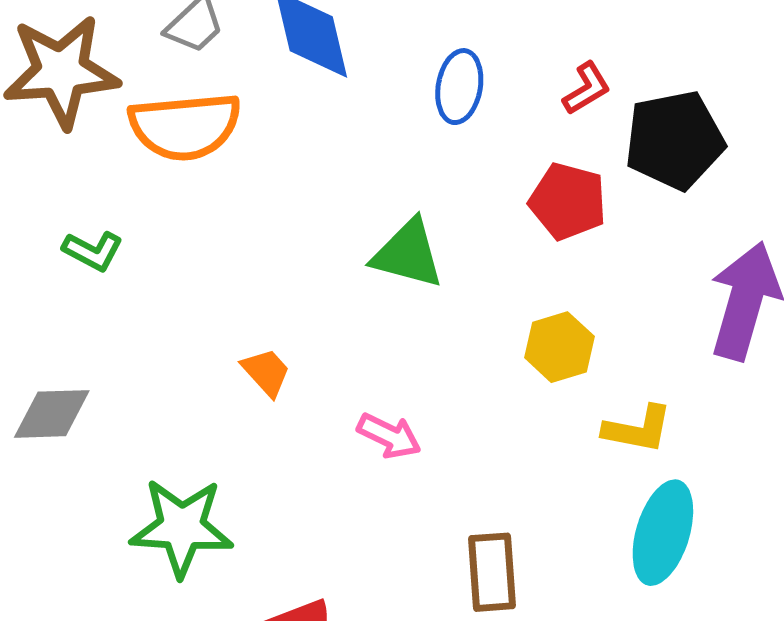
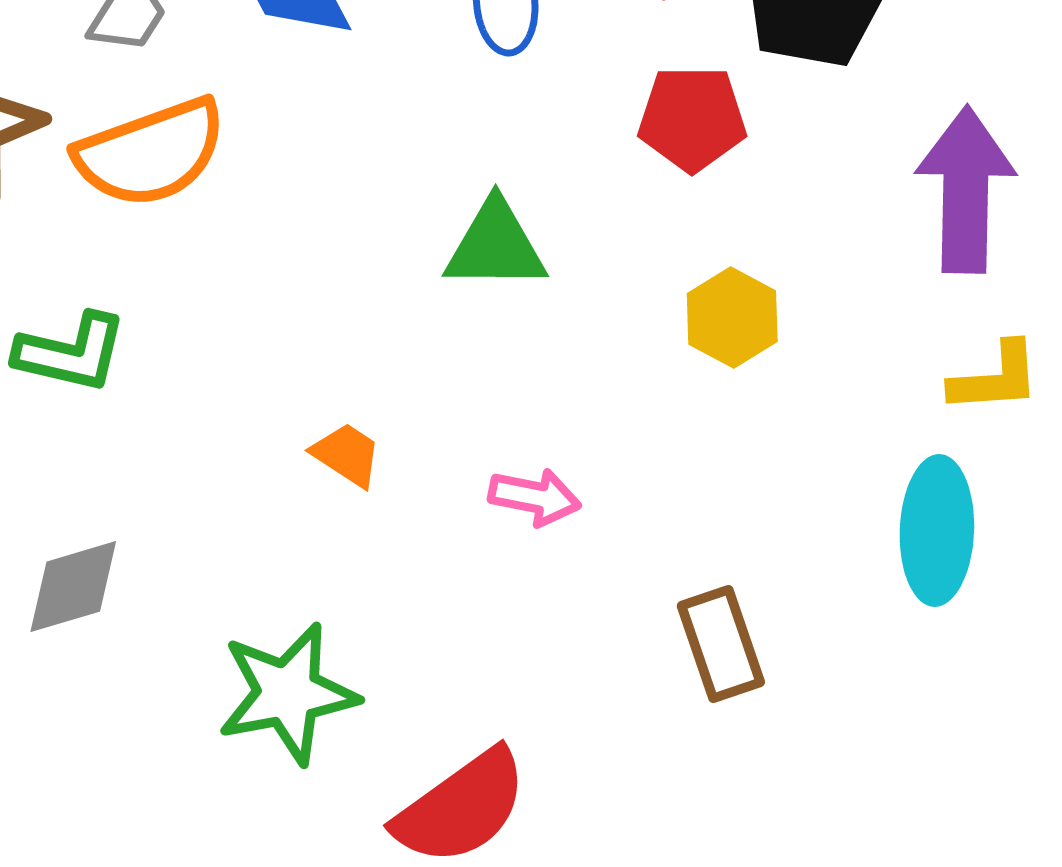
green L-shape: (93, 251) -> (71, 353), size x1.4
yellow L-shape: (638, 429) -> (995, 378), moved

